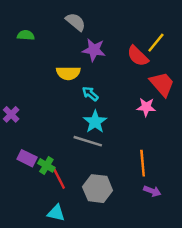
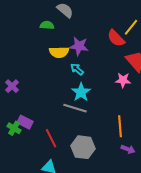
green semicircle: (26, 35) -> (47, 25), moved
purple star: (94, 50) -> (79, 46), moved
green cross: (46, 165) -> (14, 128), moved

